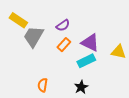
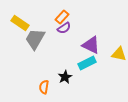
orange rectangle: (64, 45) -> (62, 17), moved
black star: (81, 87) -> (65, 77), moved

